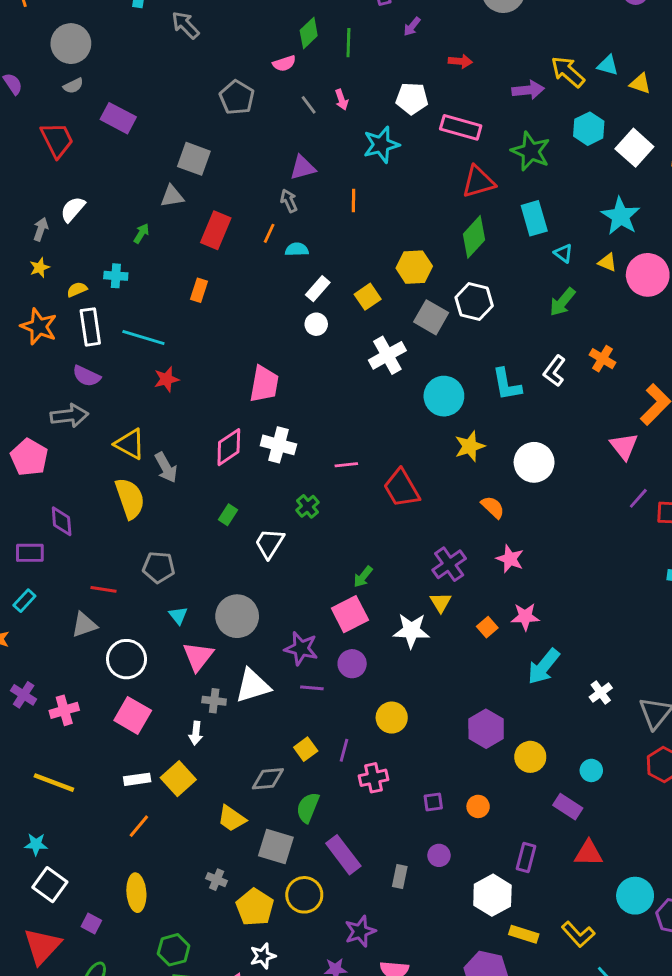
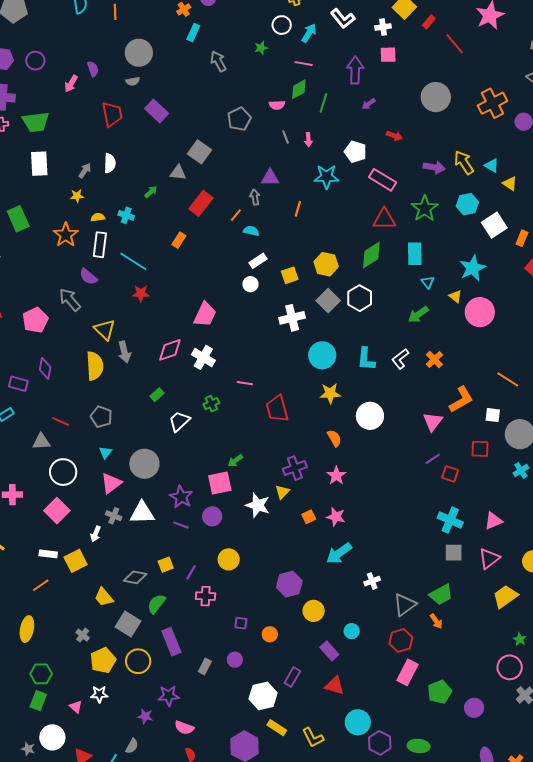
white semicircle: (73, 209) -> (110, 163), turned 126
gray arrow: (69, 416) -> (70, 300), turned -140

